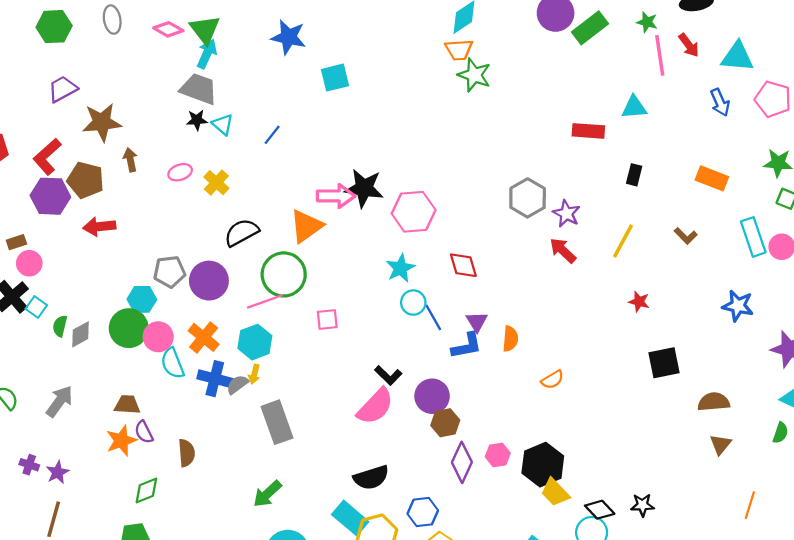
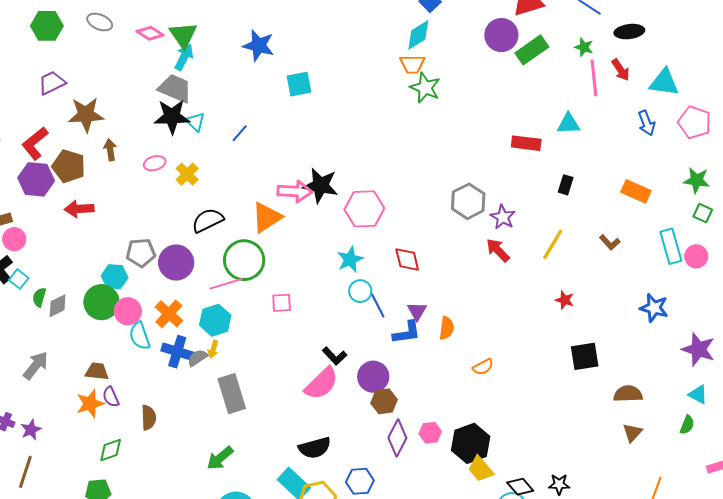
gray ellipse: (112, 20) -> (100, 22), turned -60
black star: (197, 120) -> (172, 117), size x1.8

